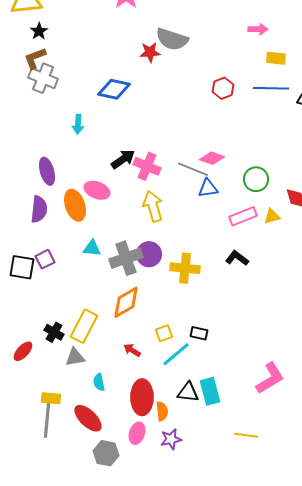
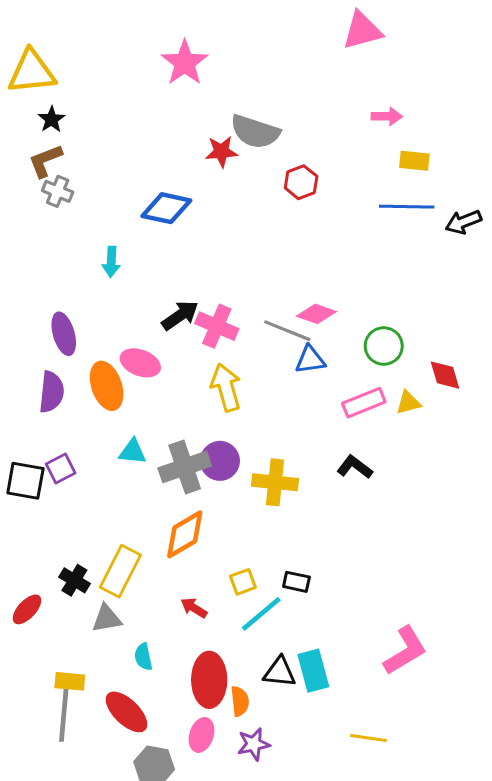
gray cross: (43, 78) -> (58, 191), size x0.7
red hexagon: (223, 88) -> (301, 182), moved

